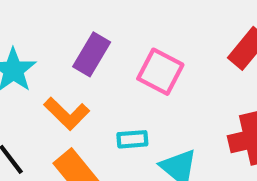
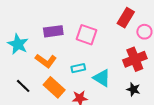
purple rectangle: (92, 54) -> (53, 31), turned 60

